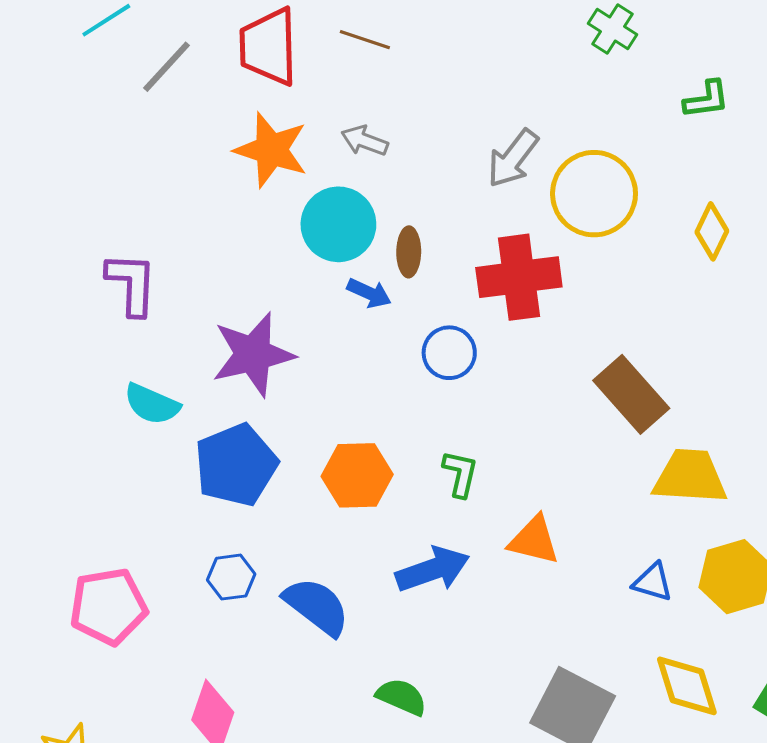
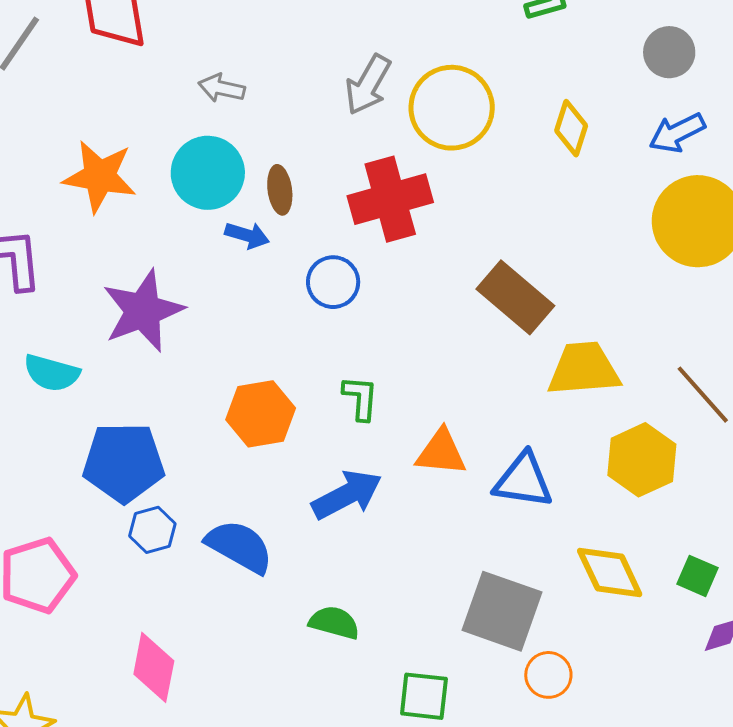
orange star: (271, 150) -> (100, 176), moved
blue pentagon: (236, 465) -> (124, 462), moved, turned 30
blue triangle: (653, 582) -> (523, 480), moved, size x1.5

